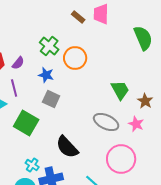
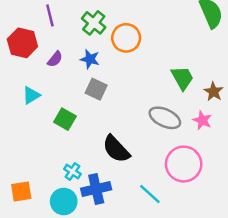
purple semicircle: (18, 63) -> (55, 59), moved
purple line: (14, 88) -> (50, 15), moved
green square: (26, 123) -> (65, 119), size x0.7

